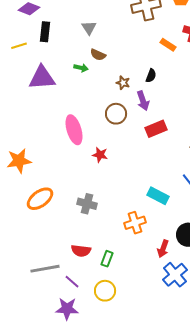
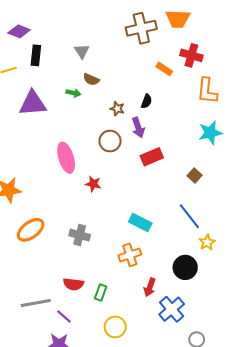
cyan rectangle: (158, 196) -> (140, 223), moved
red arrow: (163, 249) -> (150, 287), moved
yellow circle: (105, 291) -> (115, 327), moved

